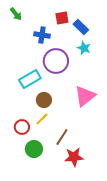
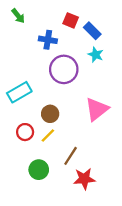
red square: (62, 18) -> (71, 20), turned 32
cyan rectangle: (30, 79) -> (19, 92), moved
red circle: (22, 127) -> (25, 132), moved

